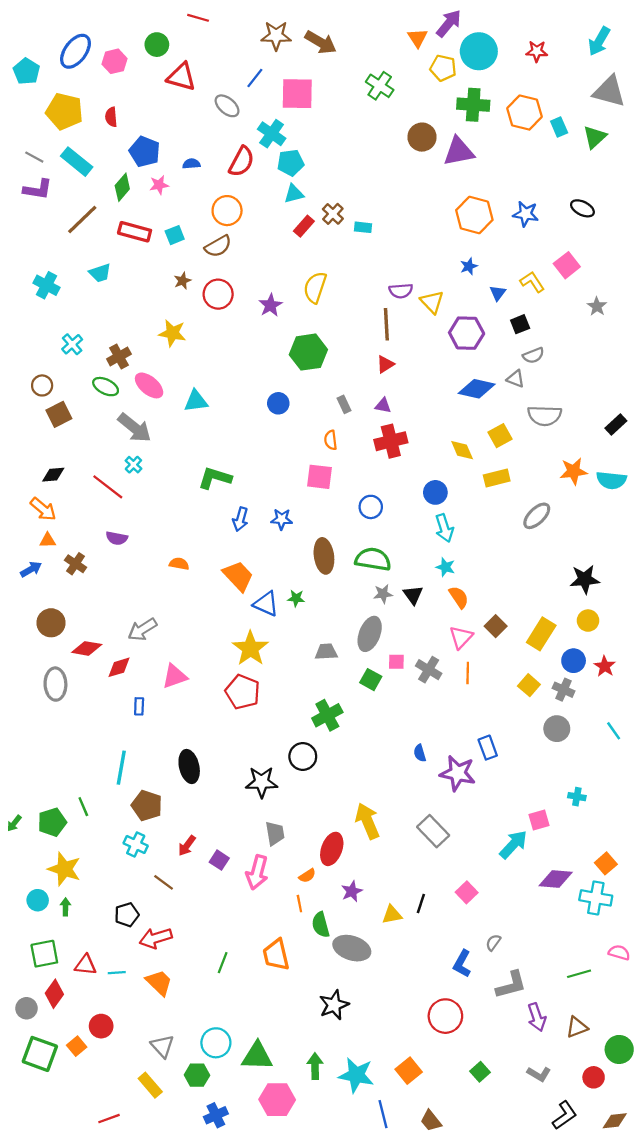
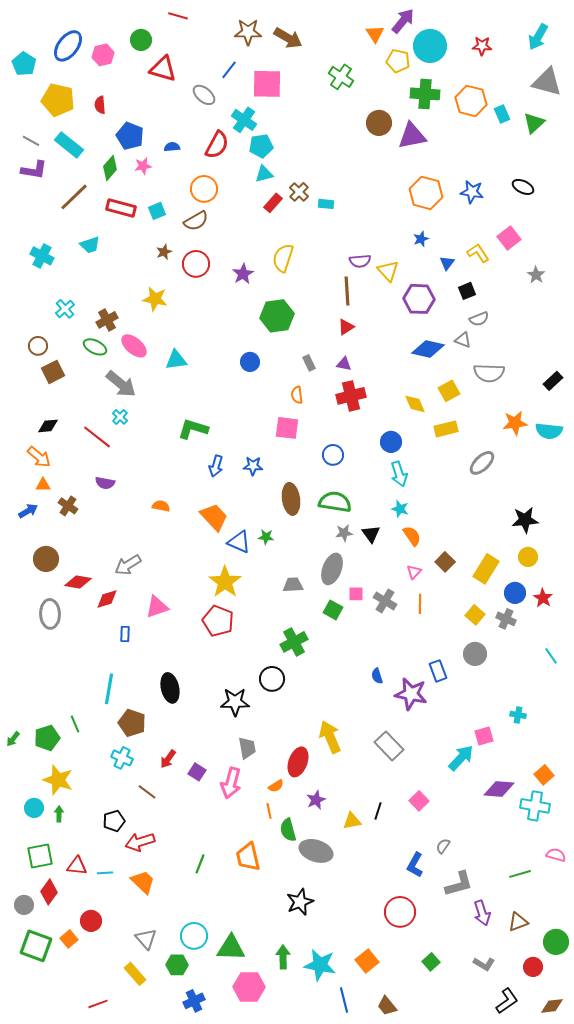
pink triangle: (461, 637) -> (414, 572), size x0.7
gray circle: (557, 729) -> (475, 654), moved

